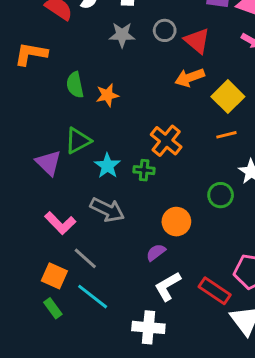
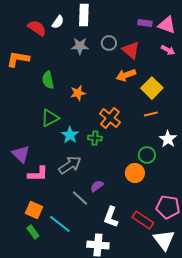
orange star: (107, 95) -> (78, 93), moved
purple triangle: (49, 163) -> (21, 154), moved
gray arrow: (107, 210) -> (70, 165), turned -60
orange circle: (176, 222) -> (135, 173), moved
pink L-shape: (60, 223) -> (38, 174), turned -45
purple semicircle: (156, 252) -> (97, 186), moved
gray line: (85, 258) -> (80, 198), moved
white L-shape: (168, 286) -> (111, 217), turned -40

